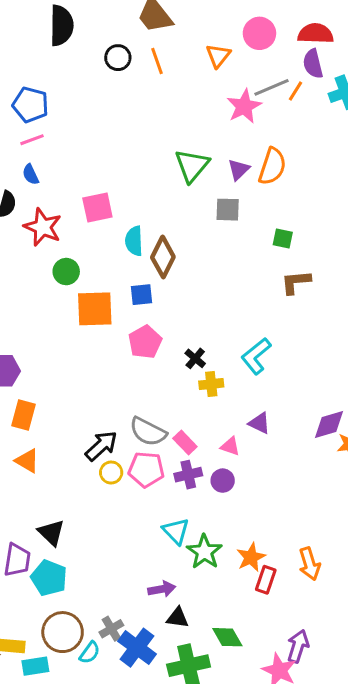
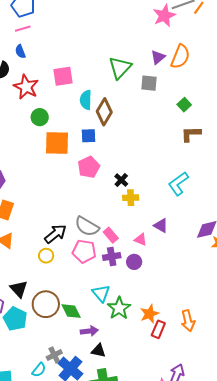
green triangle: (192, 166) -> (120, 68), moved
green square: (283, 239) -> (184, 105), turned 32
cyan L-shape: (256, 356) -> (178, 184), moved
yellow circle: (111, 473) -> (46, 256), moved
brown circle: (63, 632) -> (46, 304), moved
green diamond: (227, 637) -> (71, 311), moved

